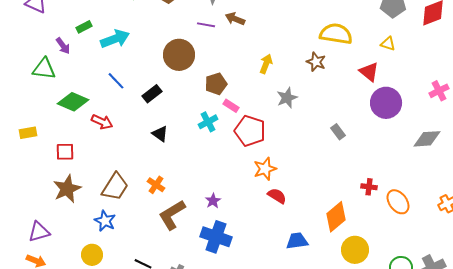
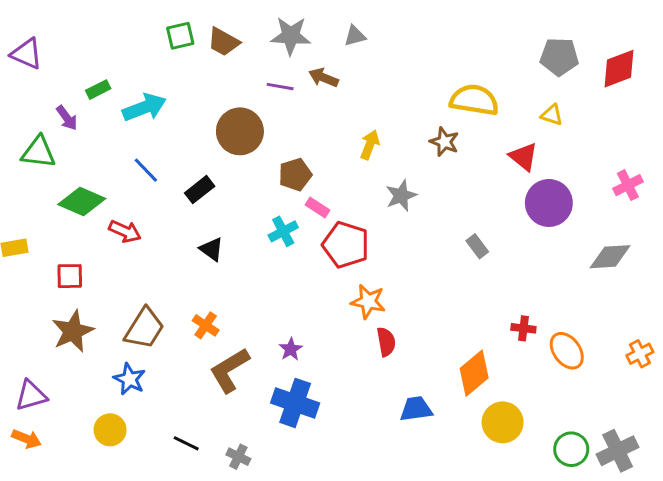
orange star: (265, 169) -> (368, 301), turned 30
red semicircle: (277, 196) -> (386, 342), turned 48

